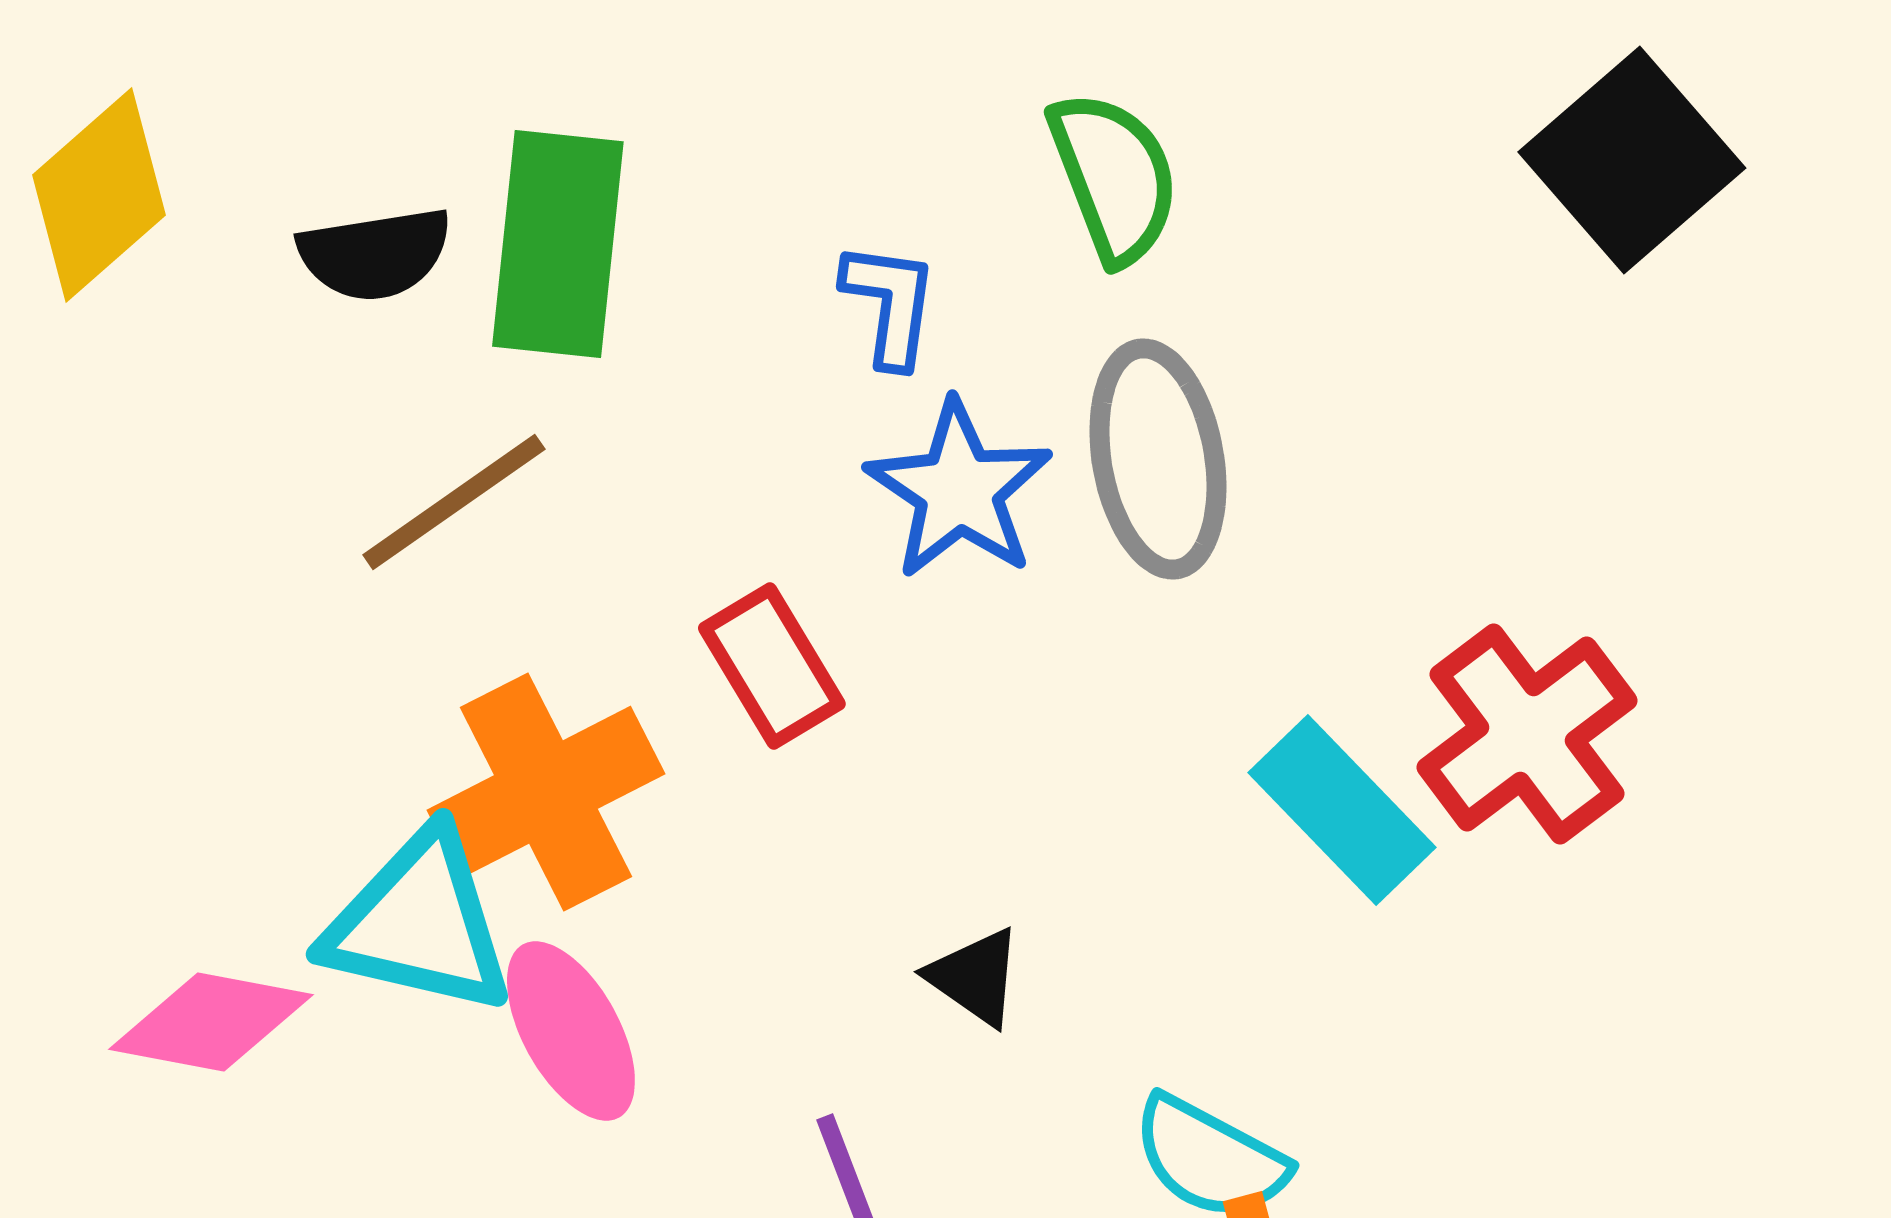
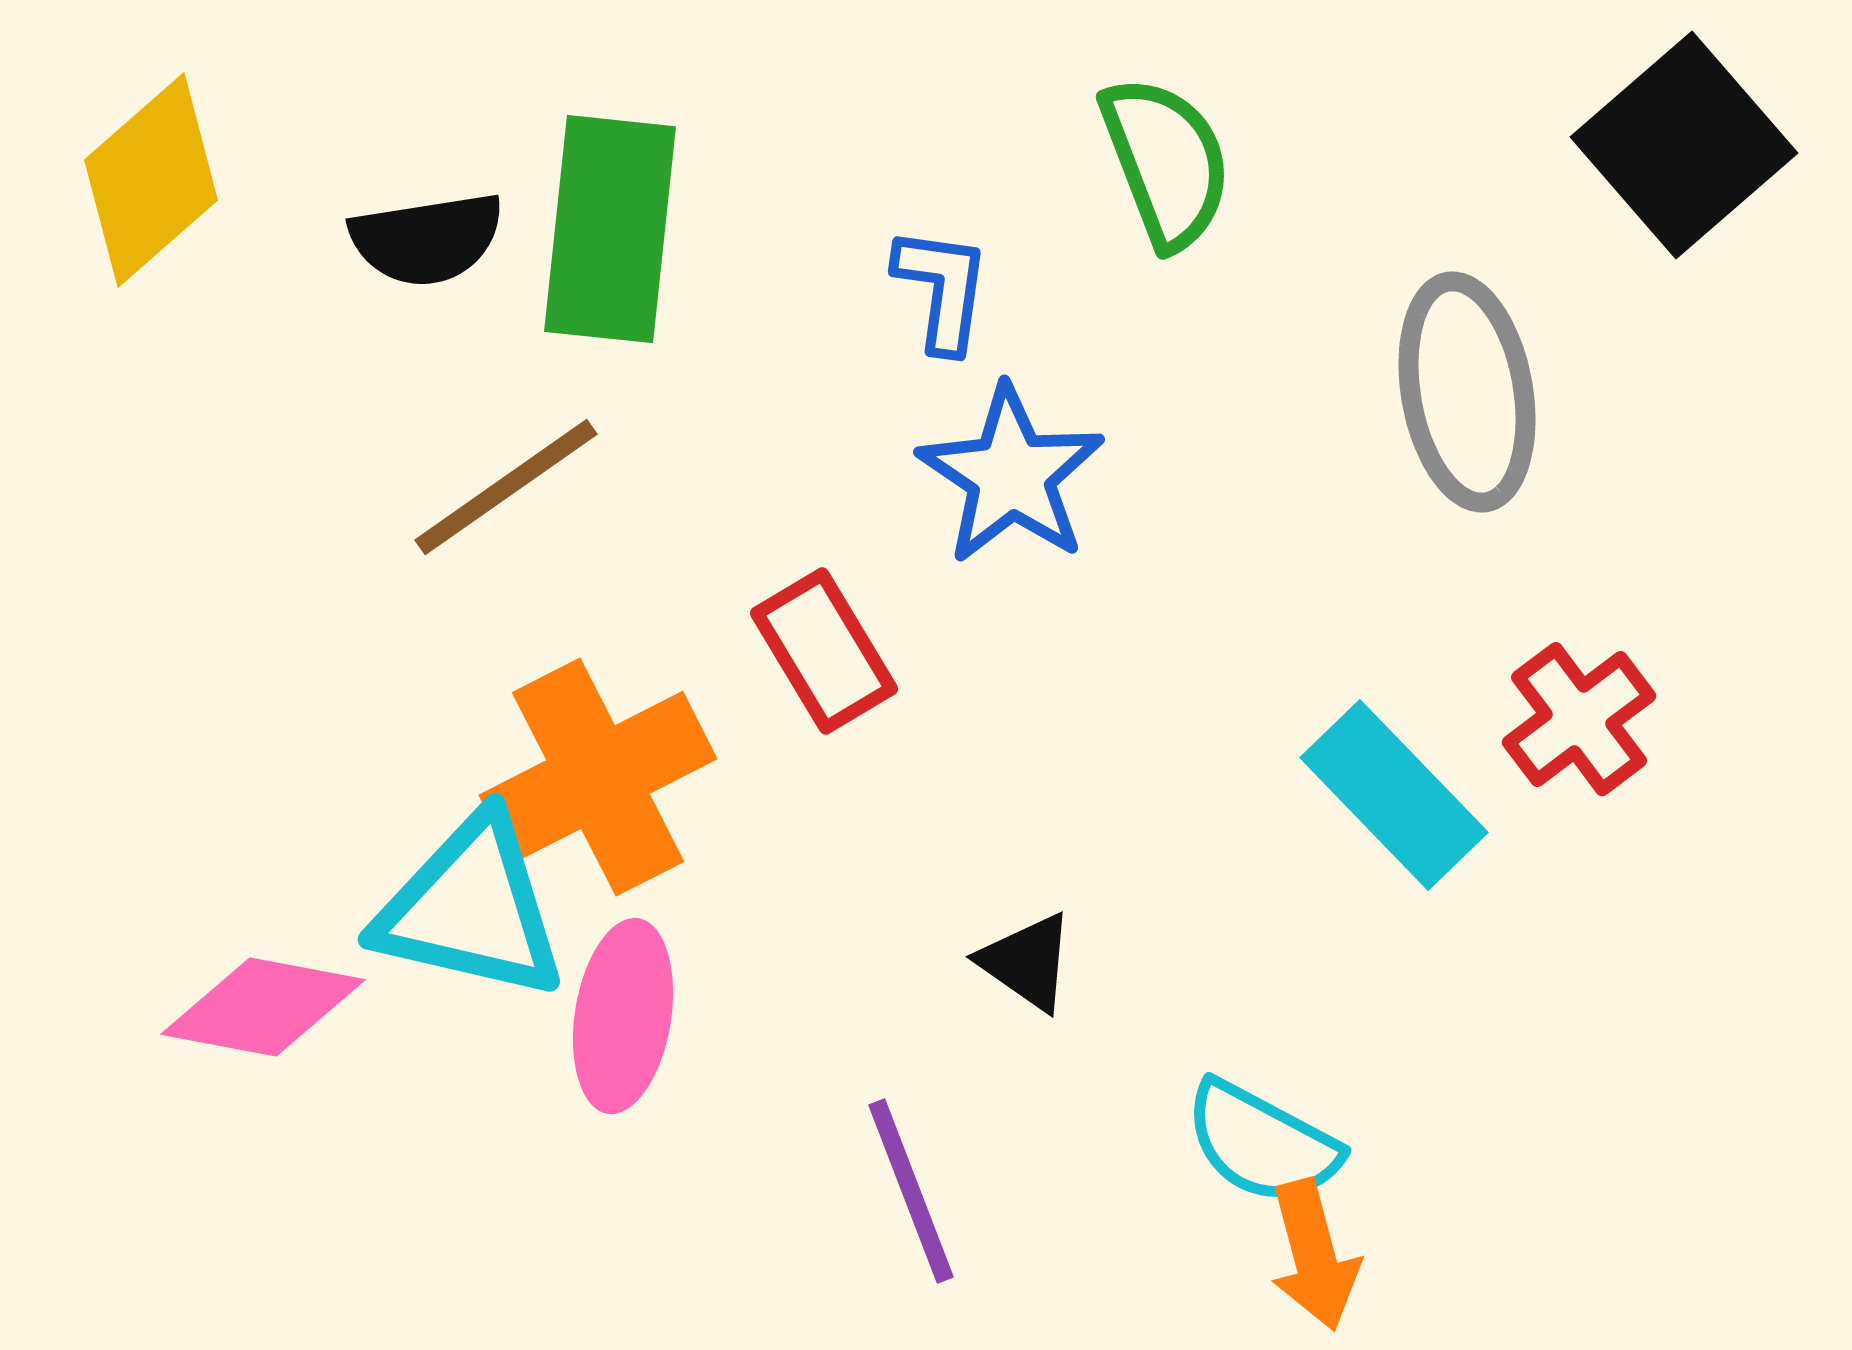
gray ellipse: (1158, 459) -> (1467, 392), moved
red cross: (1527, 734) -> (1579, 719), size x0.7
pink ellipse: (571, 1031) -> (623, 1016), turned 38

